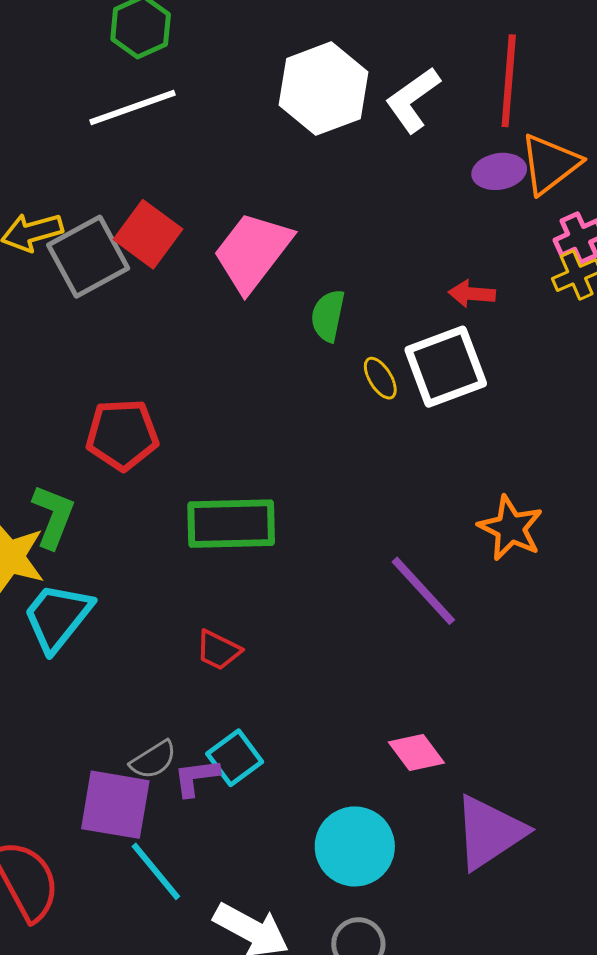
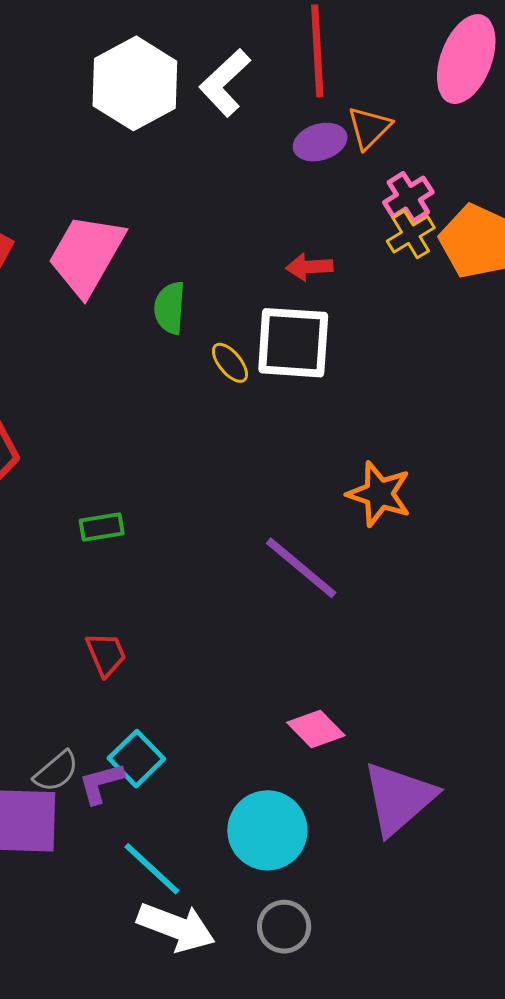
orange triangle: (550, 164) -> (369, 128), size x0.7
white square: (446, 367) -> (293, 343), turned 32
green rectangle: (231, 524) -> (102, 527), size x0.5
red trapezoid: (218, 650) -> (106, 654), turned -132
cyan line: (156, 871) -> (152, 869), moved

